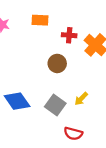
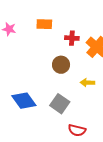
yellow arrow: (81, 99) -> (87, 83), moved, turned 48

